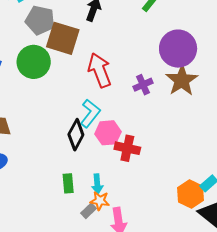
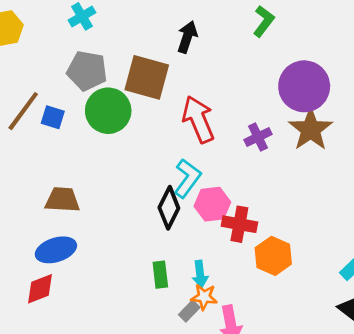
gray pentagon: (40, 20) -> (87, 71), moved
orange hexagon: (190, 194) -> (273, 256), moved

